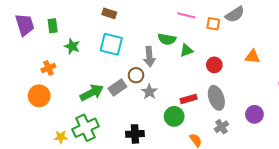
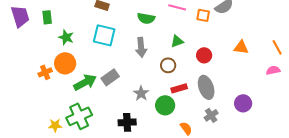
green semicircle: (167, 39) -> (146, 18), moved
orange cross: (48, 68) -> (45, 72), moved
brown circle: (136, 75) -> (168, 65), moved
gray star: (149, 92) -> (141, 93), moved
orange circle: (39, 96) -> (65, 63), moved

